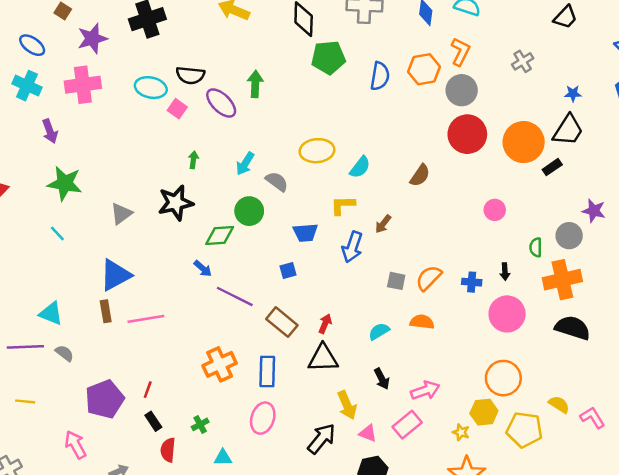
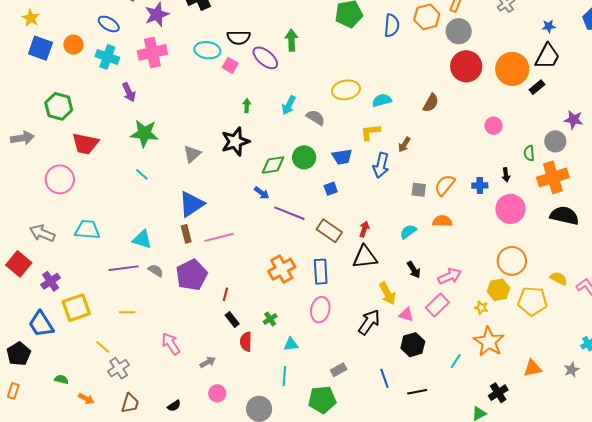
cyan semicircle: (360, 167) -> (382, 100), turned -138
green circle: (249, 211) -> (304, 157), moved
purple pentagon: (105, 399) -> (192, 275), moved

